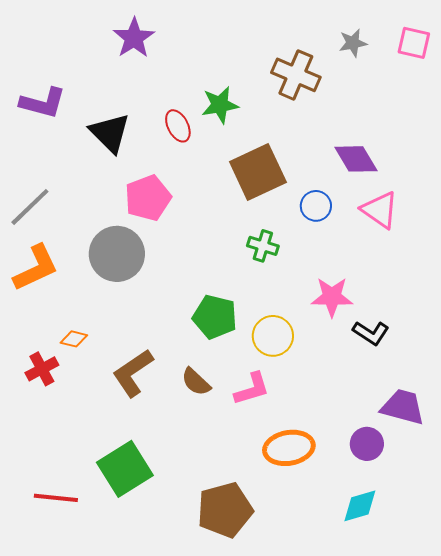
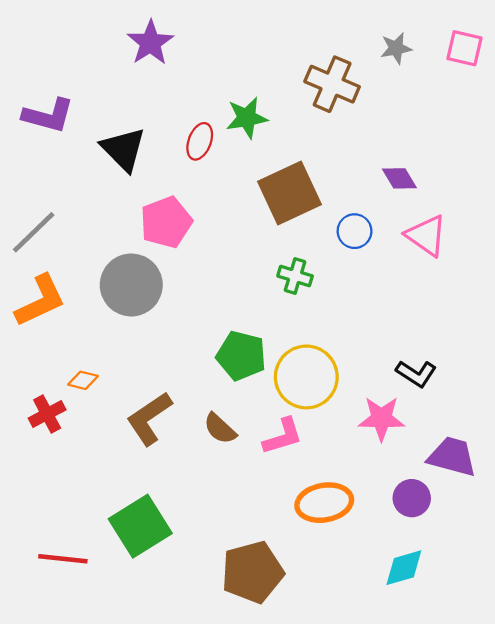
red ellipse: (178, 126) -> (200, 141), turned 48
purple diamond: (356, 159) -> (399, 178), size x0.7
pink star: (332, 297) -> (381, 418), moved
yellow circle: (273, 336) -> (306, 377), size x1.4

